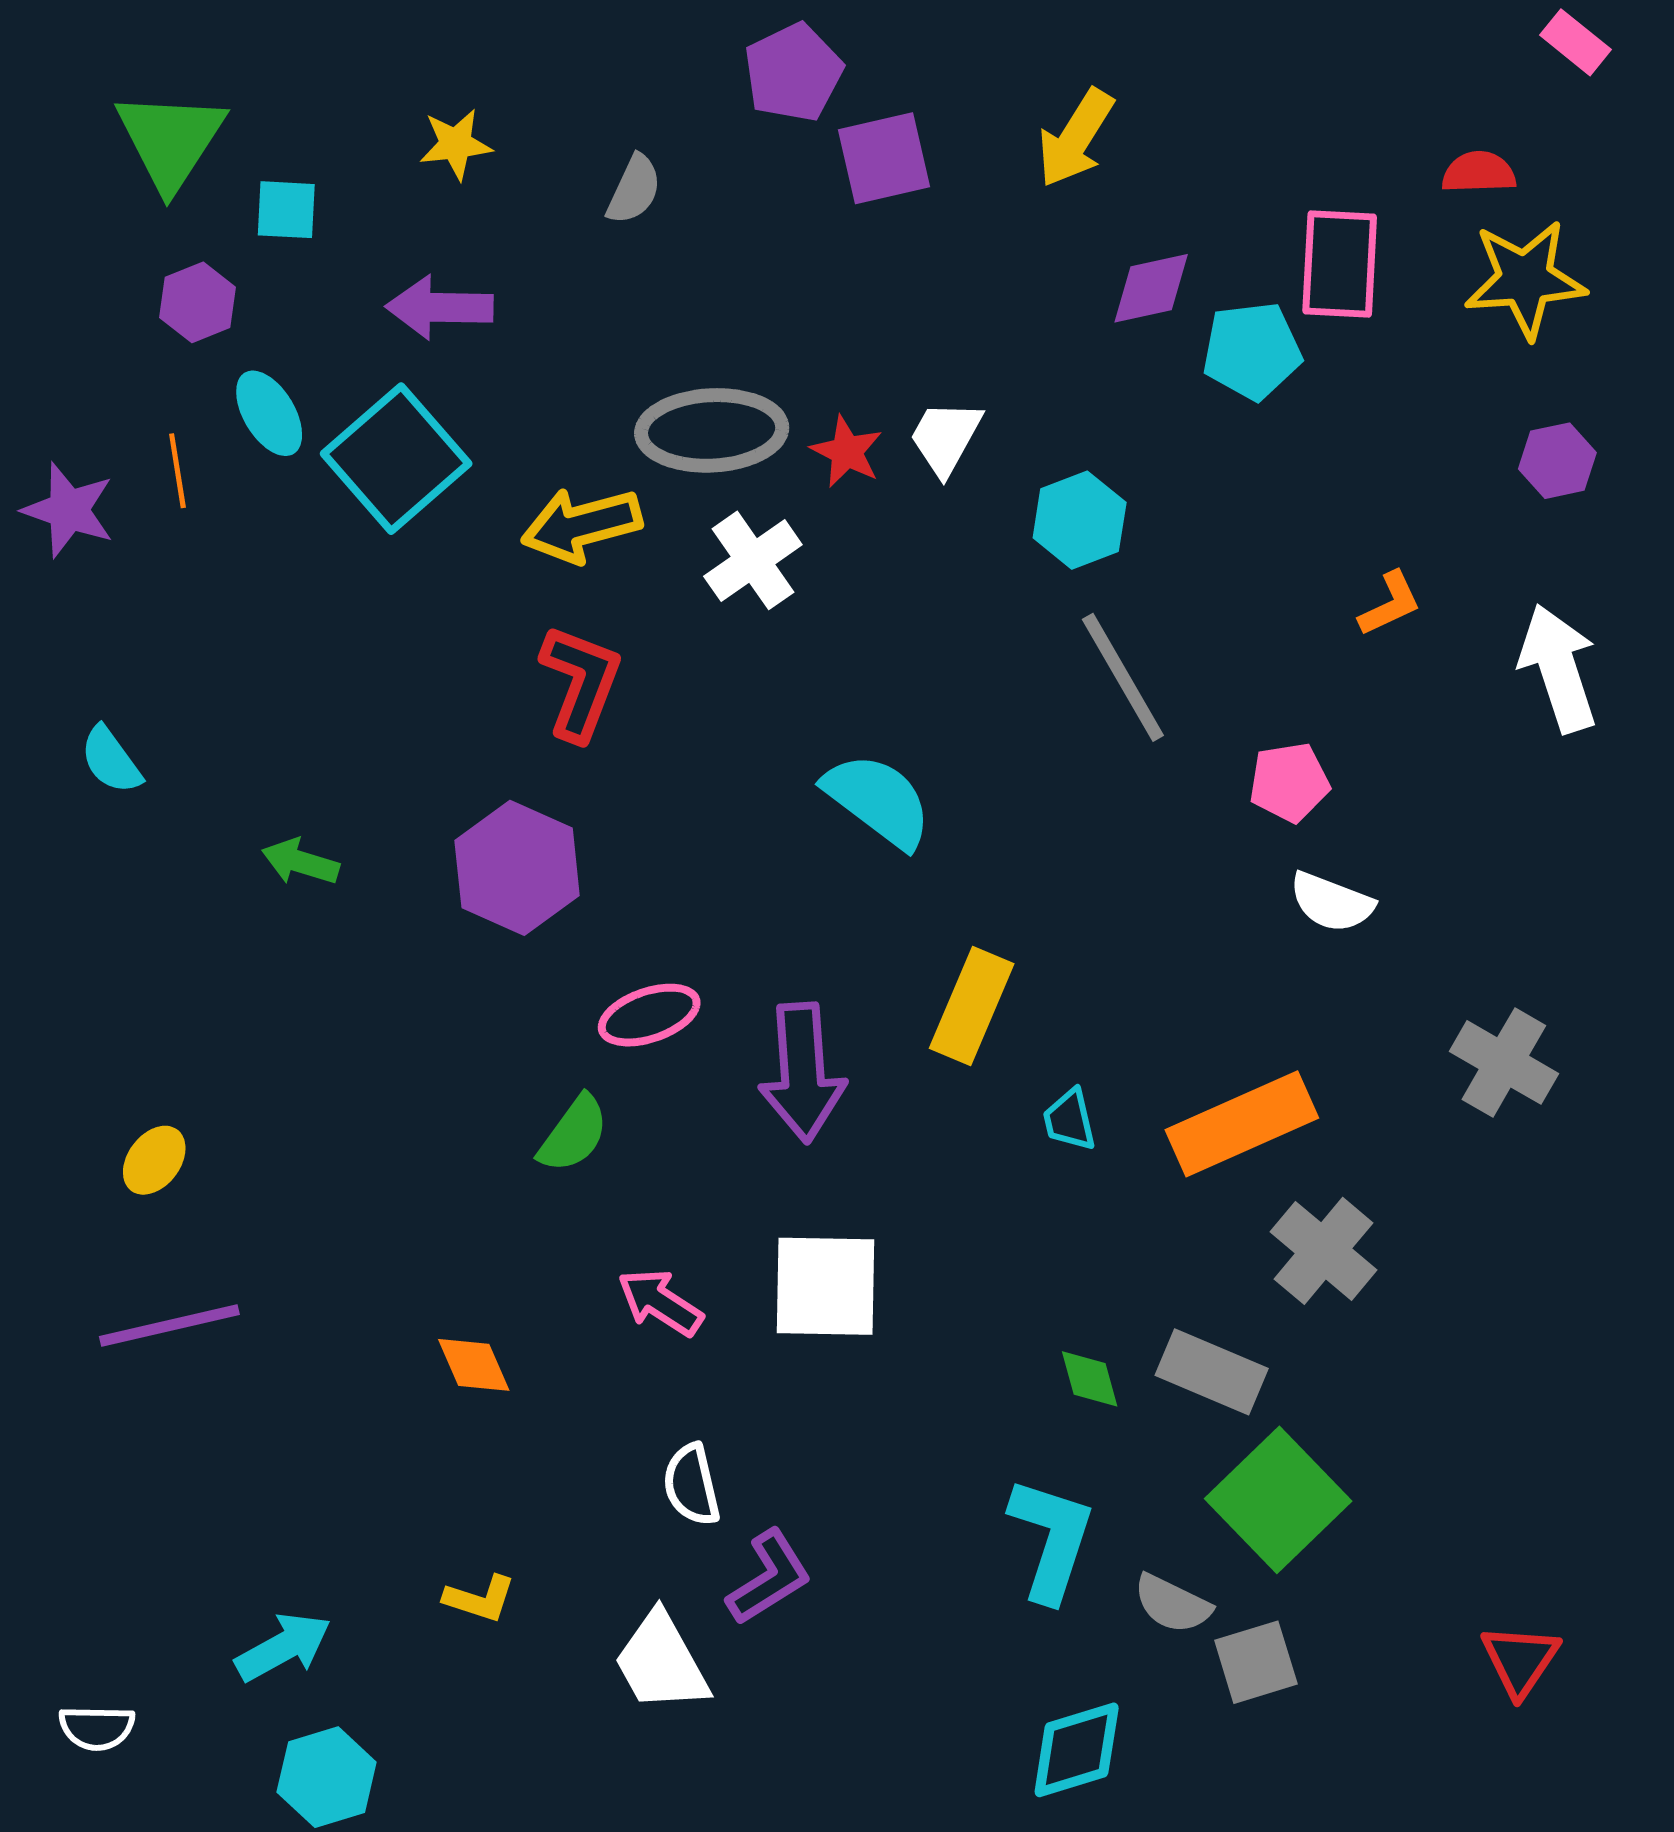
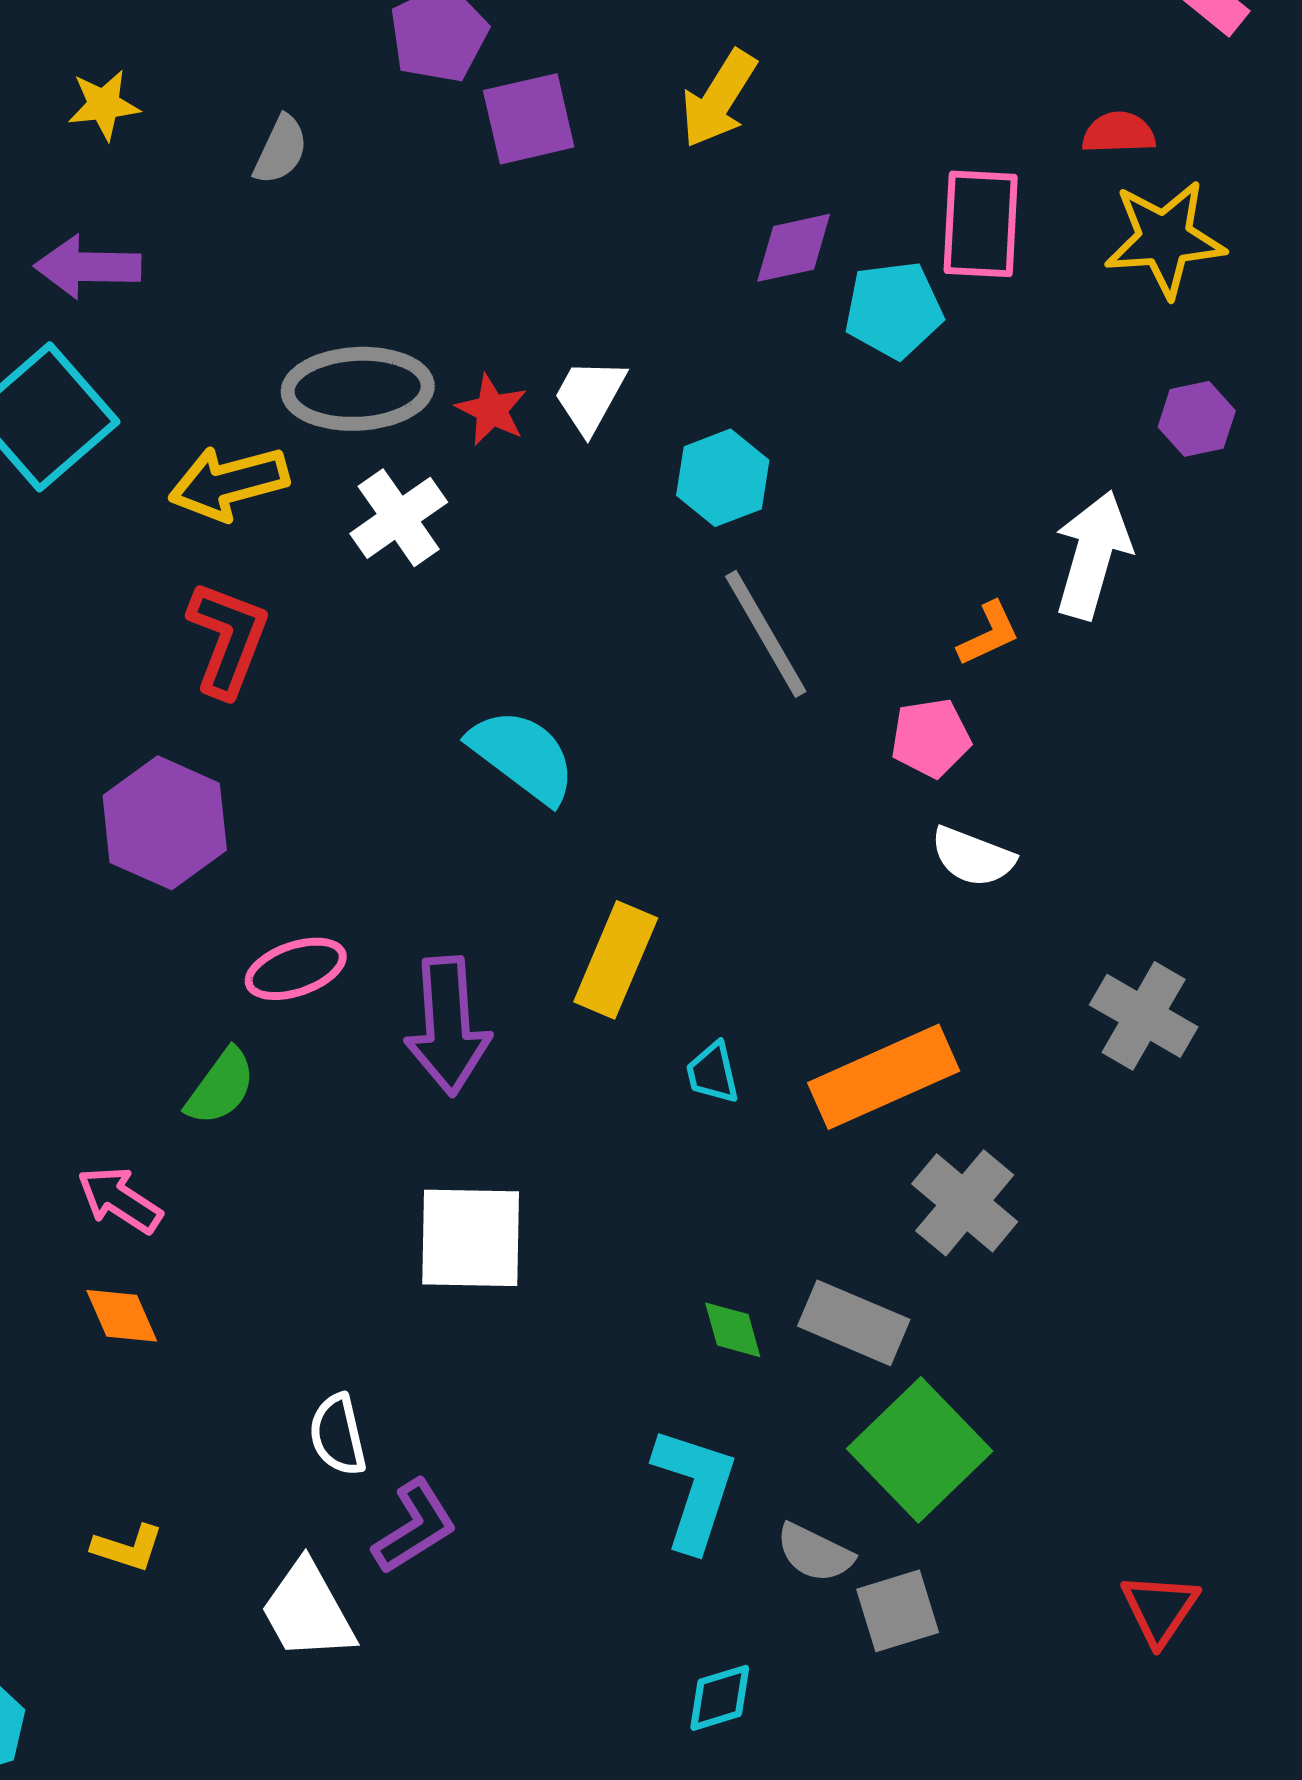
orange L-shape: (1390, 604) -> (989, 634), moved
white arrow: (1558, 668) -> (1093, 555), moved, turned 34
pink arrow: (660, 1302) -> (120, 1200), moved
cyan diamond: (1077, 1750) -> (720, 1698), size x0.7

